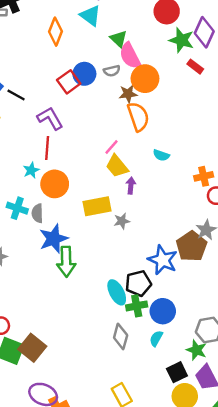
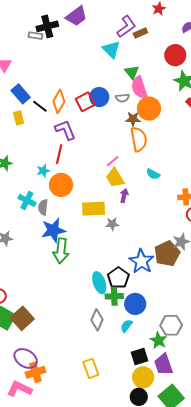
orange diamond: (55, 32) -> (59, 101), moved
black pentagon: (138, 283) -> (118, 278), turned -30

